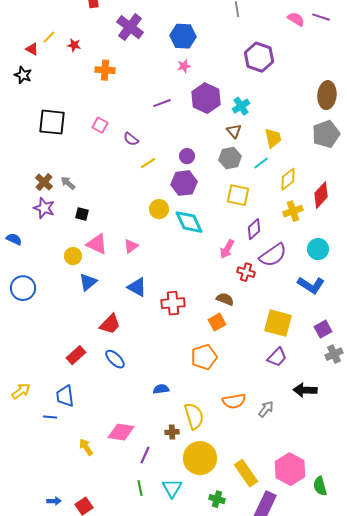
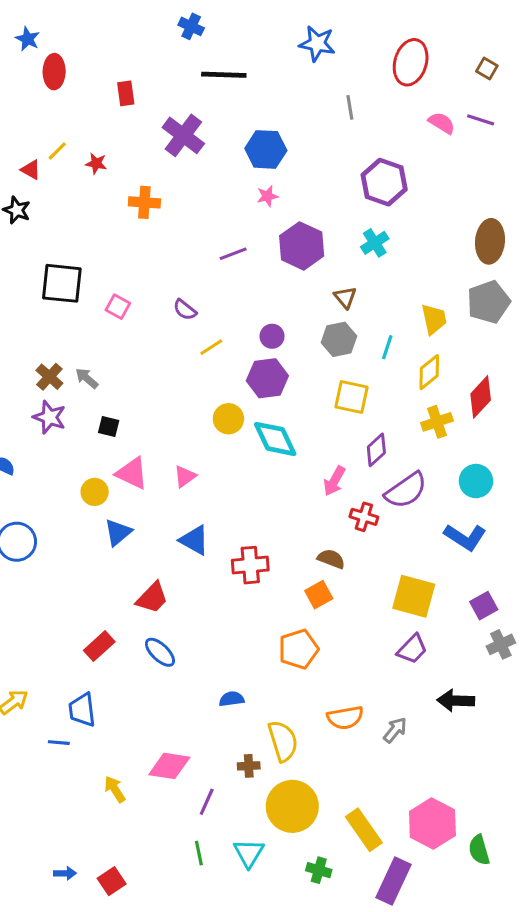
cyan cross: (241, 106) -> (375, 243), moved
pink square: (100, 125) -> (118, 307), moved
yellow trapezoid: (273, 138) -> (434, 319), moved
cyan line: (261, 163) -> (387, 347), turned -35

